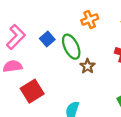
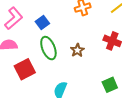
green ellipse: (71, 47) -> (48, 48), moved

